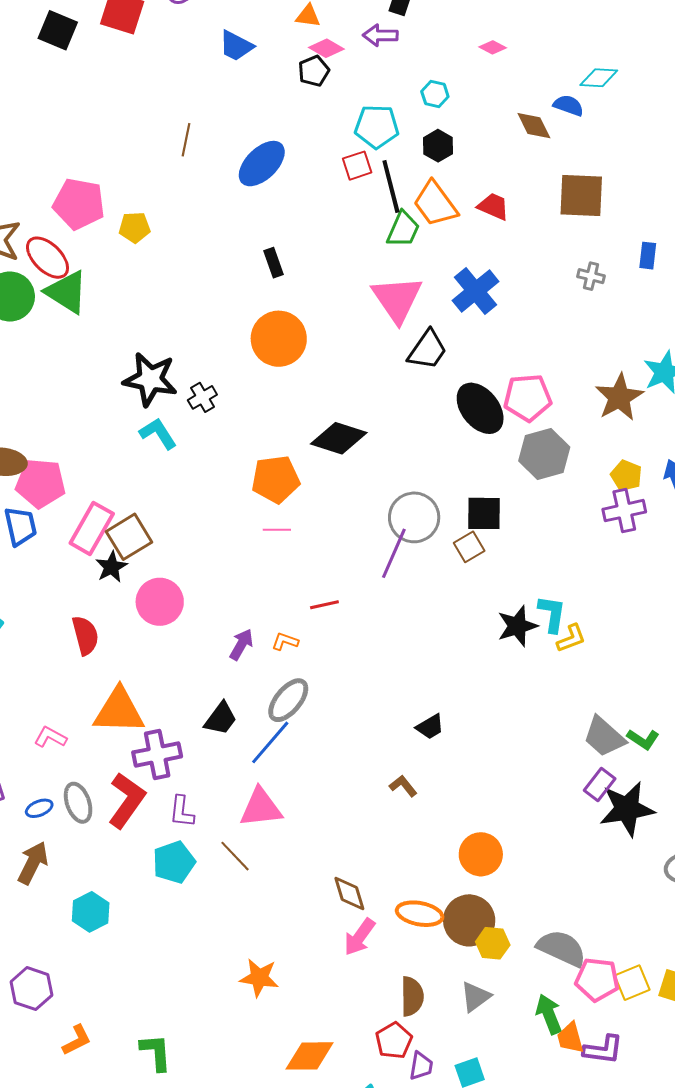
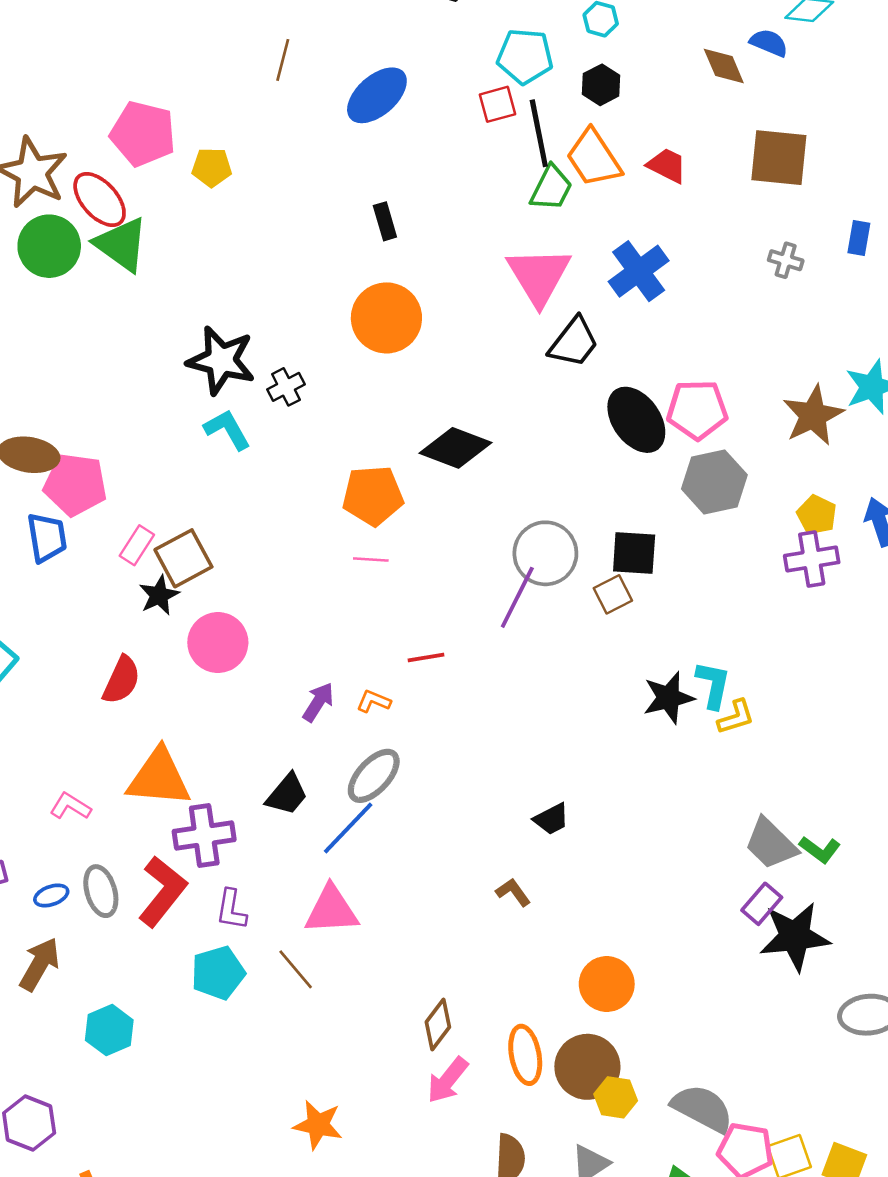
pink rectangle: (92, 528) -> (137, 545), size x0.6
red semicircle: (85, 635) -> (122, 680), turned 36
brown diamond: (349, 893) -> (438, 1025), turned 51
orange ellipse: (420, 914) -> (525, 1055), turned 66

